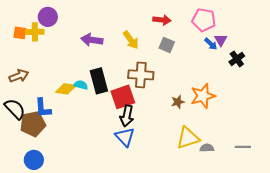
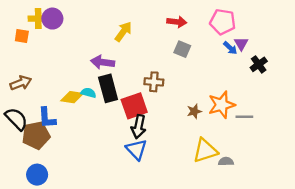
yellow cross: (35, 32) -> (38, 19), moved
purple arrow: (92, 40) -> (103, 62), moved
yellow arrow: (131, 40) -> (123, 32), moved, turned -108
brown cross: (141, 75) -> (154, 82), size x0.7
gray line: (243, 147) -> (244, 117), moved

